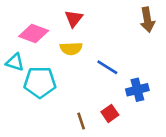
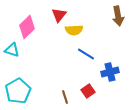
pink diamond: (34, 34) -> (27, 27), turned -65
yellow semicircle: (71, 49) -> (74, 30), moved
cyan pentagon: (40, 82) -> (18, 91), moved, turned -30

